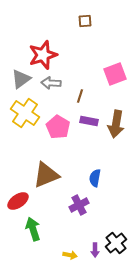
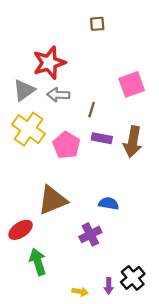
blue semicircle: (95, 178) -> (109, 204), turned 90

